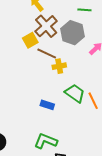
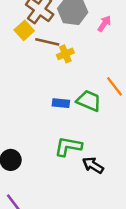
green trapezoid: (75, 93) -> (89, 101), moved

